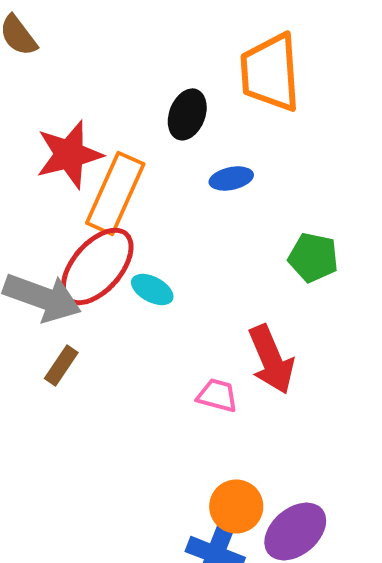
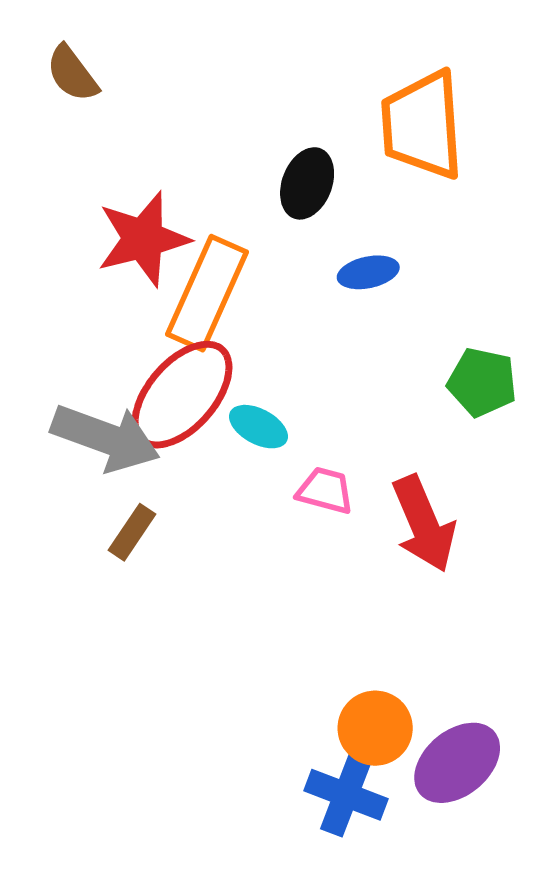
pink trapezoid: (217, 395) -> (325, 490), moved

